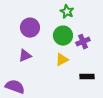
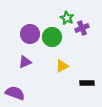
green circle: (63, 36) -> (52, 37), moved
purple cross: (83, 42) -> (82, 28), moved

